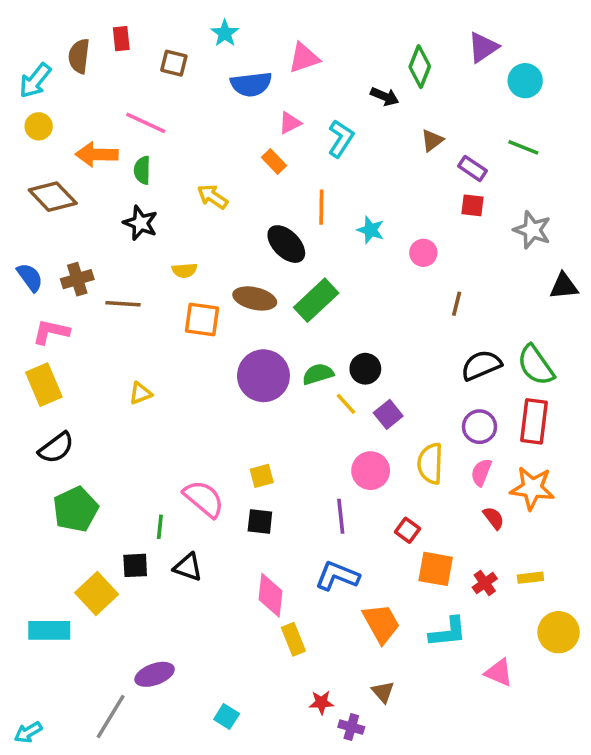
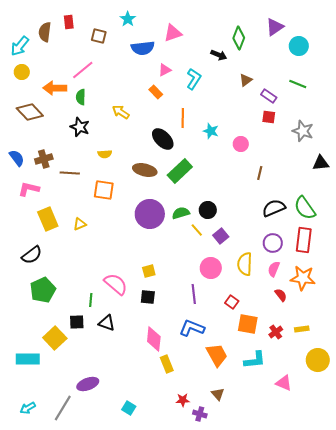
pink line: (146, 123) -> (83, 70), turned -65
orange square: (202, 320) -> (104, 190), moved
yellow rectangle: (44, 385) -> (48, 219), moved
cyan arrow: (28, 732) -> (28, 408), moved

